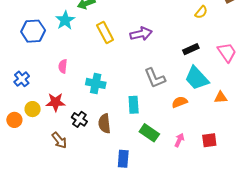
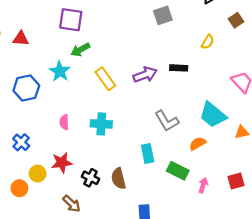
black rectangle: (191, 49) -> (179, 68), moved, turned 35
cyan cross: (96, 83) -> (101, 124), moved
green rectangle: (149, 133) -> (178, 171), moved

